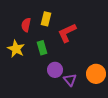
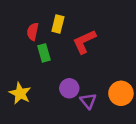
green rectangle: (42, 48) -> (44, 53), moved
yellow star: (16, 49) -> (20, 93), moved

